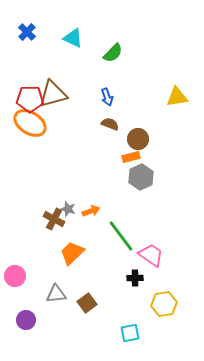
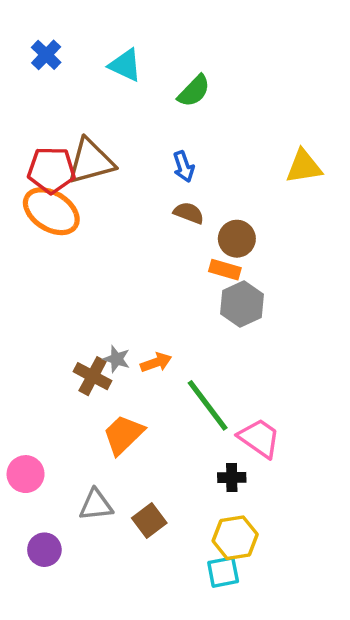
orange rectangle: (131, 157) -> (225, 270), turned 30
yellow hexagon: (164, 304) -> (235, 538), moved

